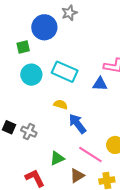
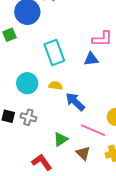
cyan rectangle: (65, 72) -> (54, 52), turned 55
cyan circle: (31, 75) -> (27, 83), moved
brown triangle: (77, 176) -> (83, 153), turned -35

